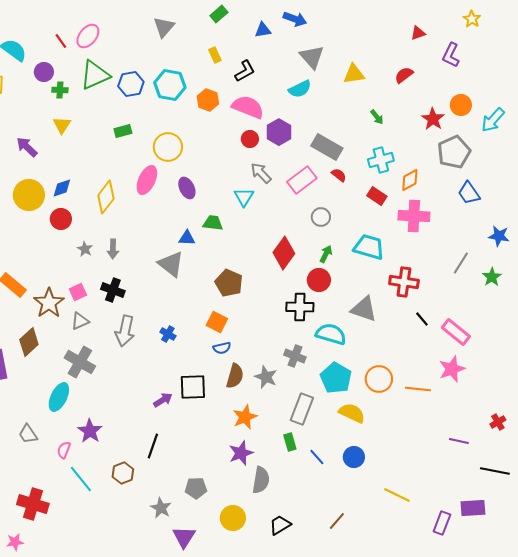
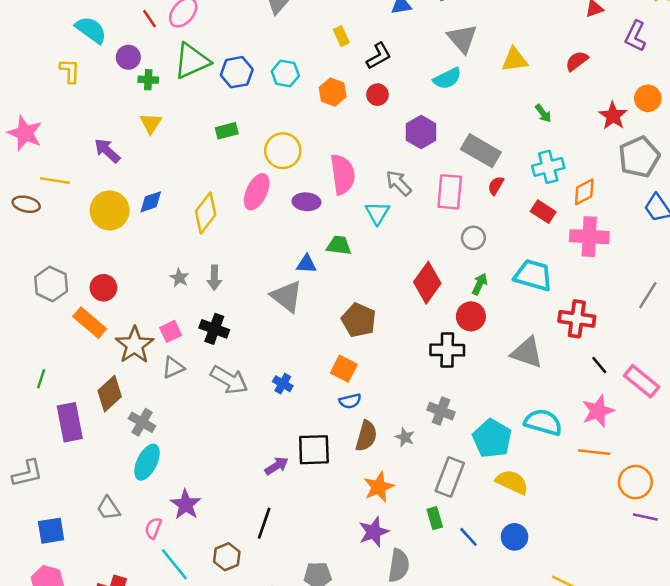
cyan hexagon: (170, 85) -> (285, 73), size x0.7
pink semicircle: (248, 107) -> (343, 174), moved, turned 60
red circle: (250, 139) -> (377, 95), moved
red semicircle: (339, 175) -> (496, 186), turned -98
pink rectangle: (302, 180) -> (450, 192), turned -48
purple ellipse: (187, 188) -> (306, 202), turned -60
red circle: (61, 219) -> (103, 288), moved
gray arrow: (125, 331) -> (229, 380), turned -72
cyan semicircle: (331, 334) -> (543, 422), moved
gray cross: (80, 362) -> (142, 422), moved, size x0.7
pink star: (452, 369) -> (598, 411), moved
gray star: (266, 377) -> (405, 437), size x0.7
orange circle: (379, 379) -> (635, 482), moved

